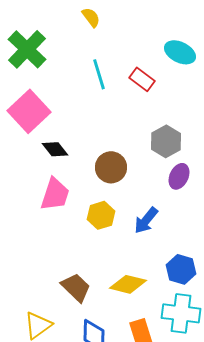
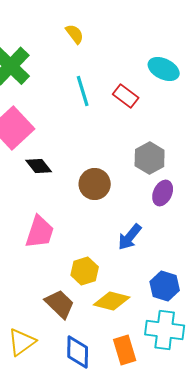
pink trapezoid: (55, 194) -> (40, 232), moved
yellow hexagon: (101, 215) -> (85, 271), moved

